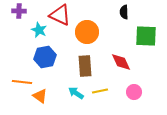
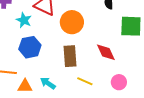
yellow line: (100, 91) -> (85, 81), turned 35
cyan arrow: (76, 93) -> (48, 83), moved
orange triangle: (40, 96) -> (25, 86), turned -35

